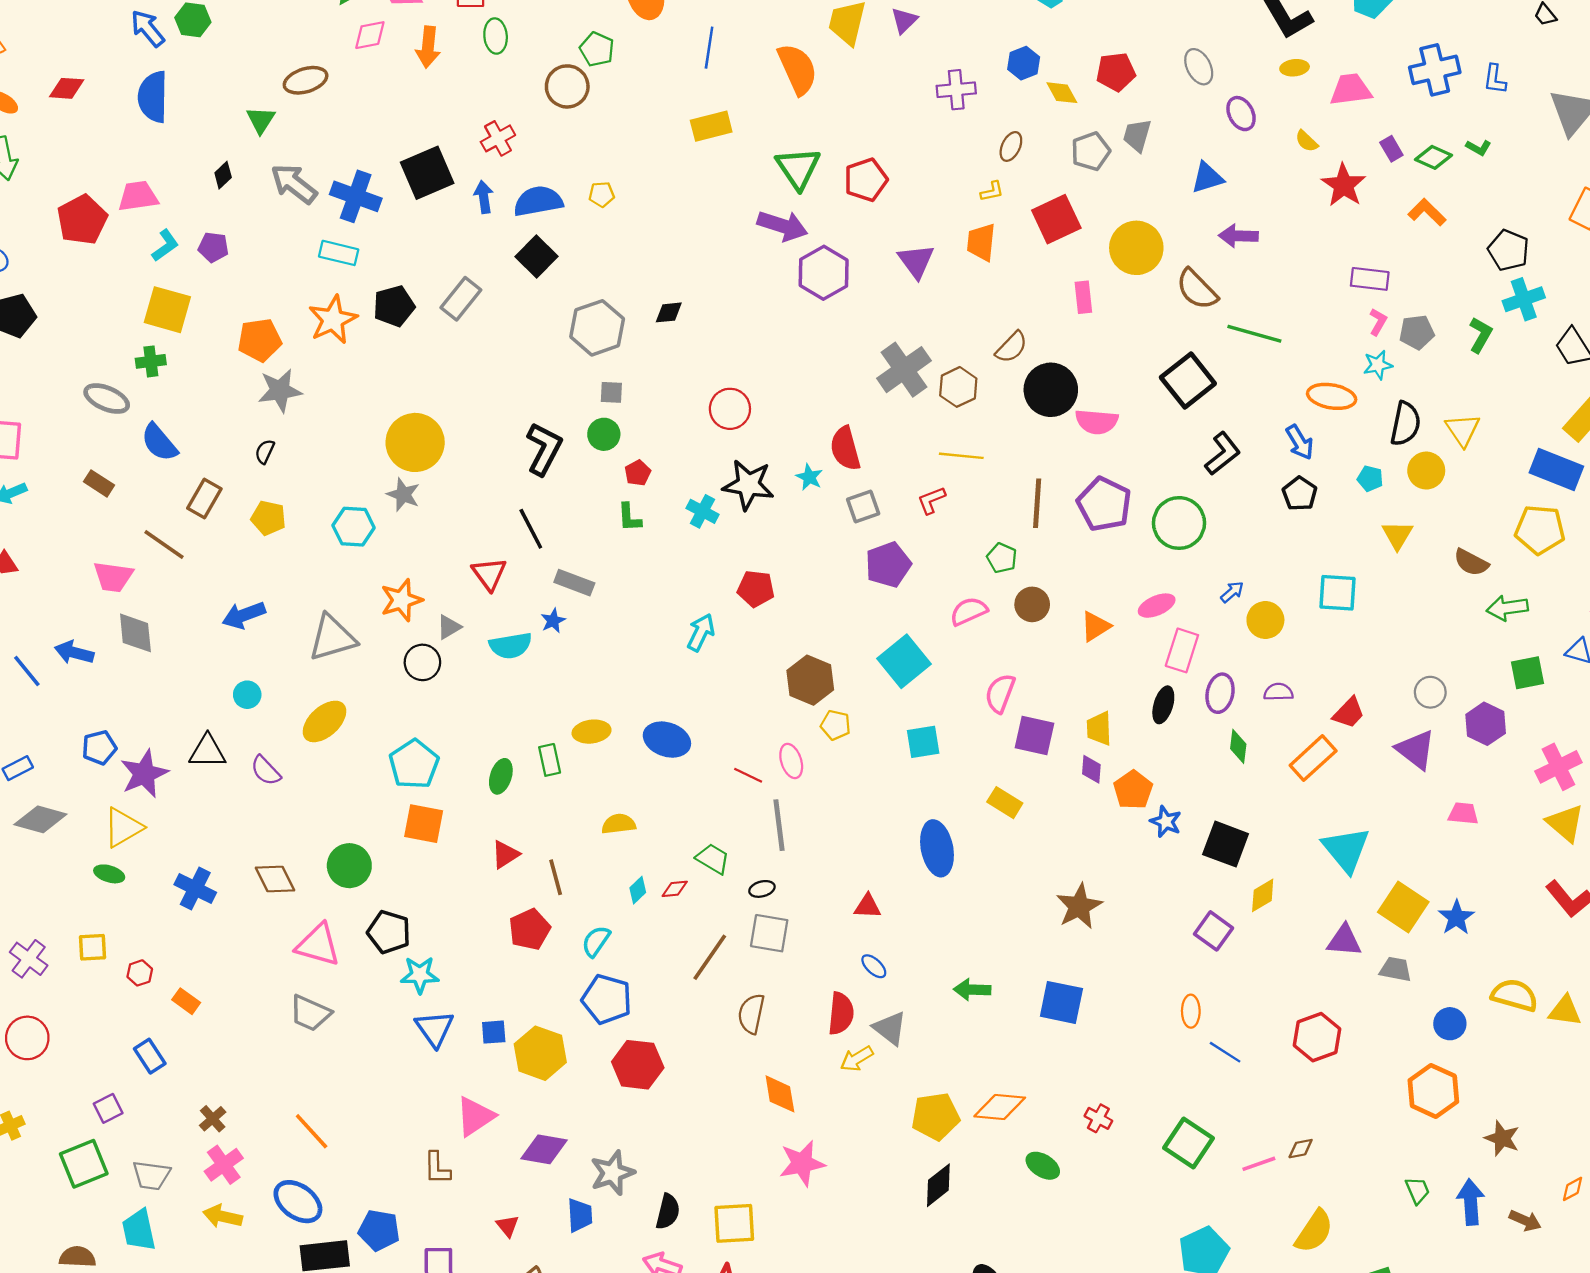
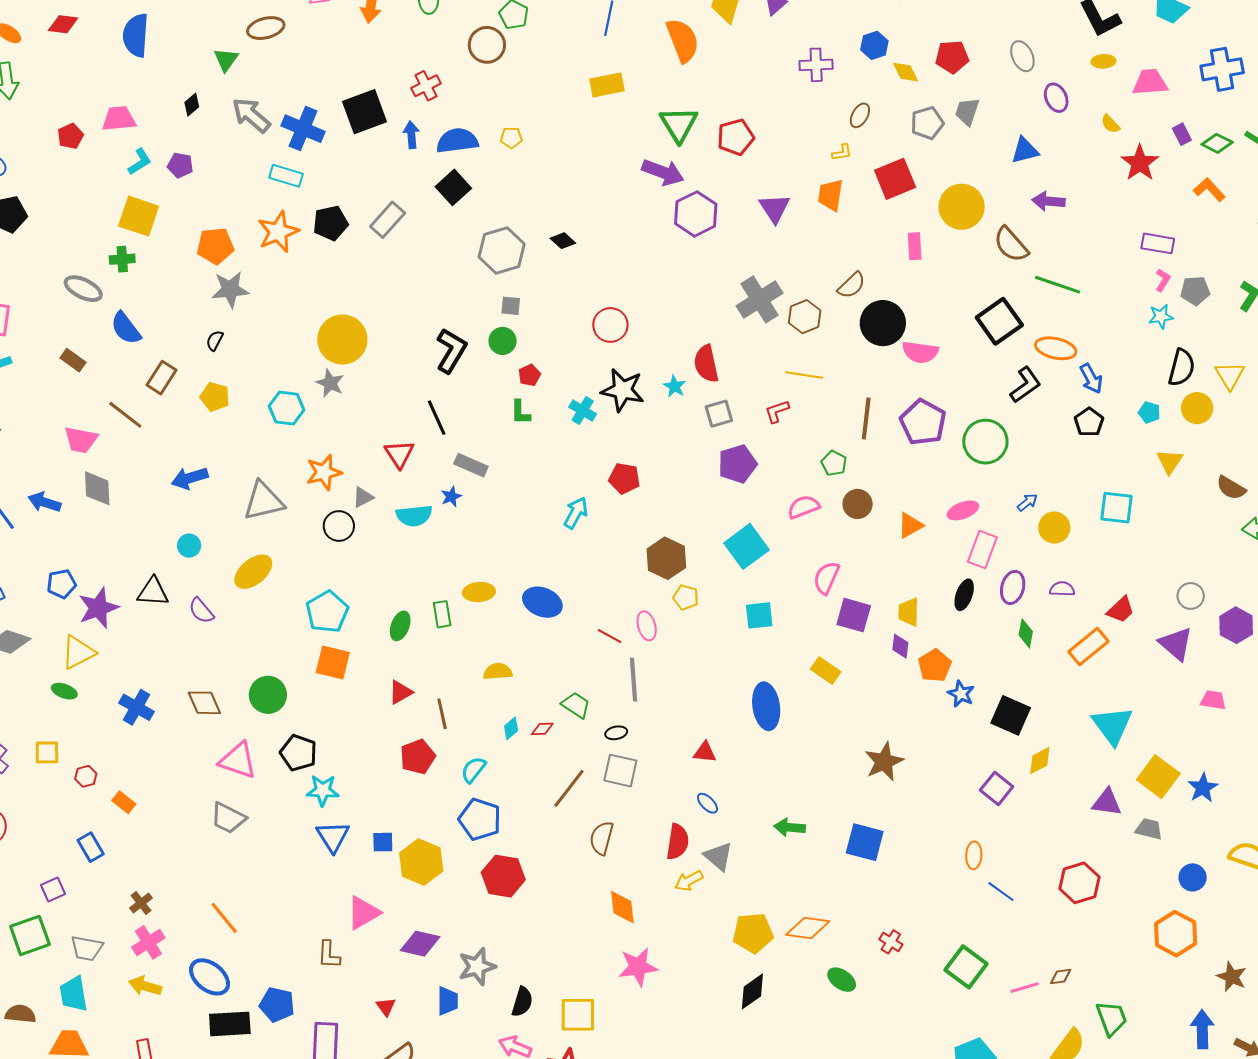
red pentagon: (82, 220) -> (70, 136), size x0.6
black diamond: (669, 312) -> (563, 241), turned 45
orange ellipse: (1332, 396) -> (1056, 348), moved
green trapezoid: (1417, 1190) -> (1112, 1018), moved, size x1.5

